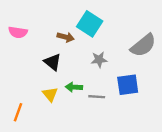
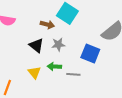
gray star: (99, 60) -> (58, 44), moved
blue square: (128, 85) -> (90, 53), moved, turned 30

